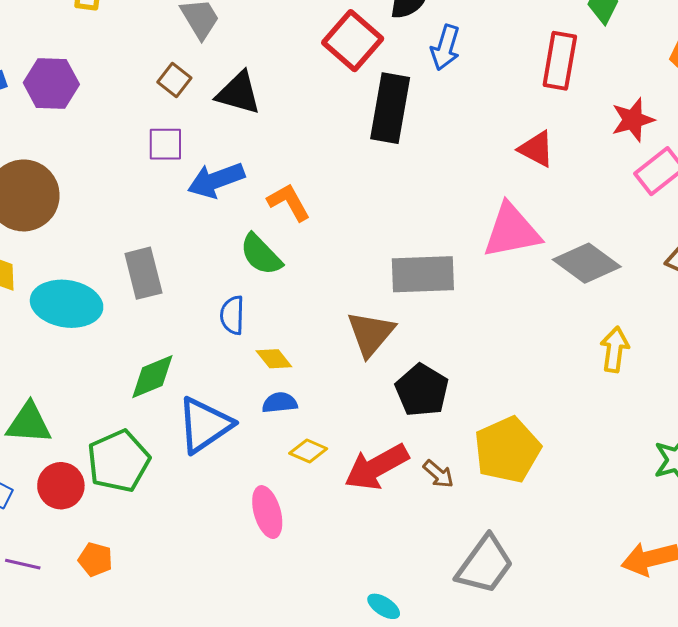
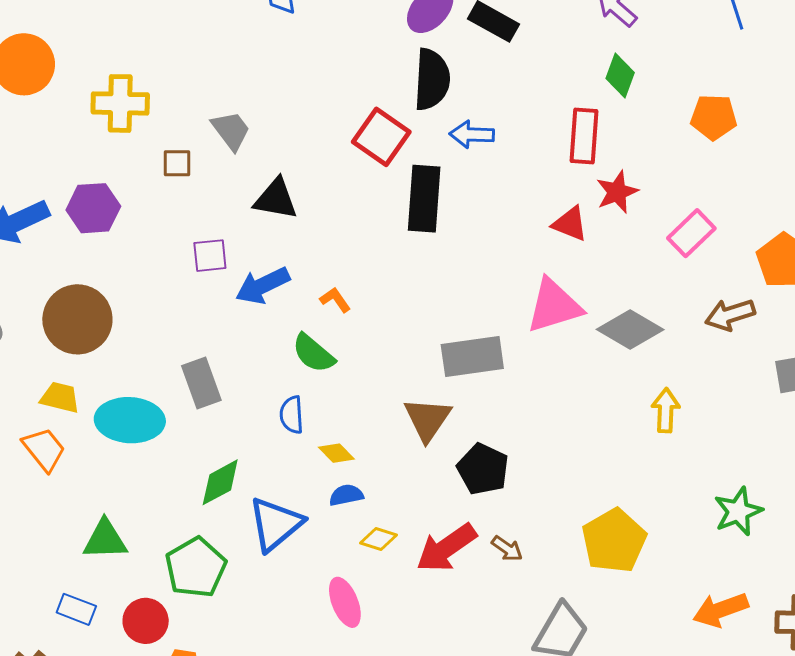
blue arrow: (445, 48) -> (472, 134), turned 81
brown square: (174, 80) -> (177, 163), moved, turned -32
red star: (633, 120) -> (617, 192), moved
orange L-shape: (289, 202) -> (335, 300), size x0.7
yellow pentagon: (507, 450) -> (614, 541), moved
red circle: (61, 486) -> (146, 621), moved

